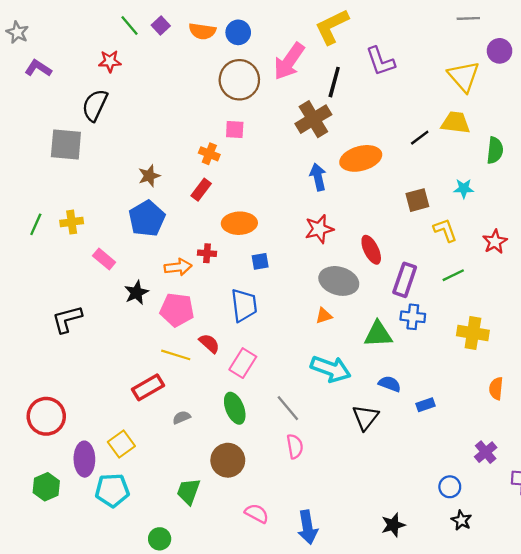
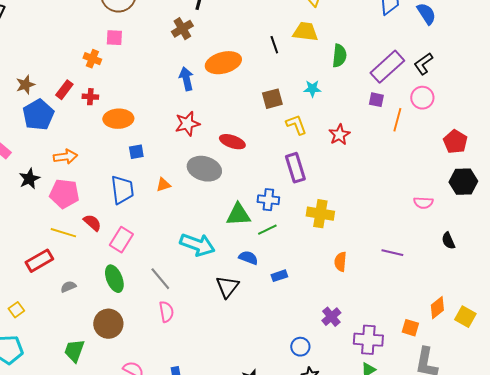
brown cross: (313, 119) -> (182, 29), size x0.7
black line: (420, 138) -> (274, 45), turned -72
brown star: (149, 176) -> (25, 85), moved
red rectangle: (201, 190) -> (64, 90), moved
red ellipse: (371, 250) -> (232, 142), turned -45
red cross: (207, 253) -> (90, 97), moved
green line: (453, 275) -> (267, 230), moved
purple rectangle: (405, 280) -> (295, 168), moved, turned -36
orange triangle: (324, 316) -> (163, 185), moved
yellow square: (121, 444) -> (16, 310), size x0.7

